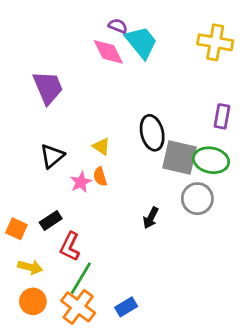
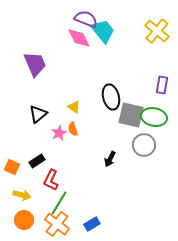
purple semicircle: (118, 26) -> (86, 19), size x1.6
yellow cross: (215, 42) -> (157, 31), turned 30

